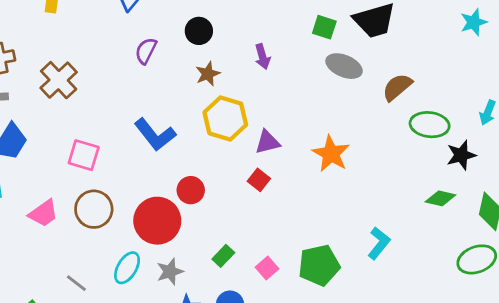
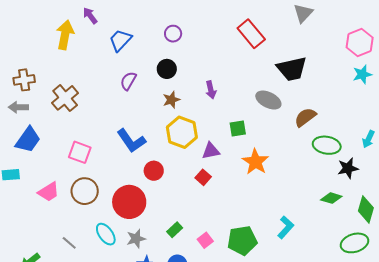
green square: (324, 27) -> (238, 129), moved, turned -30
red circle: (191, 190) -> (154, 171), moved
cyan ellipse: (127, 268) -> (106, 234), turned -70

